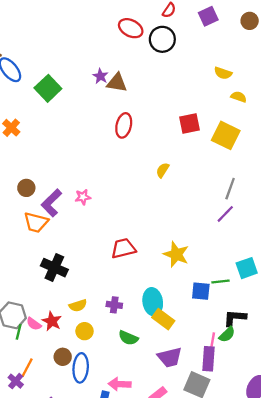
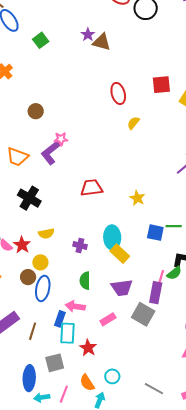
green square: (48, 88) -> (41, 40), size x0.7
red ellipse: (124, 125) -> (118, 94), moved, turned -35
brown circle: (26, 188) -> (36, 111), moved
purple L-shape: (51, 203) -> (51, 153), moved
yellow star: (176, 254) -> (137, 198), size x0.7
purple cross: (114, 305) -> (80, 245), moved
yellow circle: (85, 331) -> (40, 262), moved
green semicircle: (128, 338) -> (85, 281), moved, turned 60

